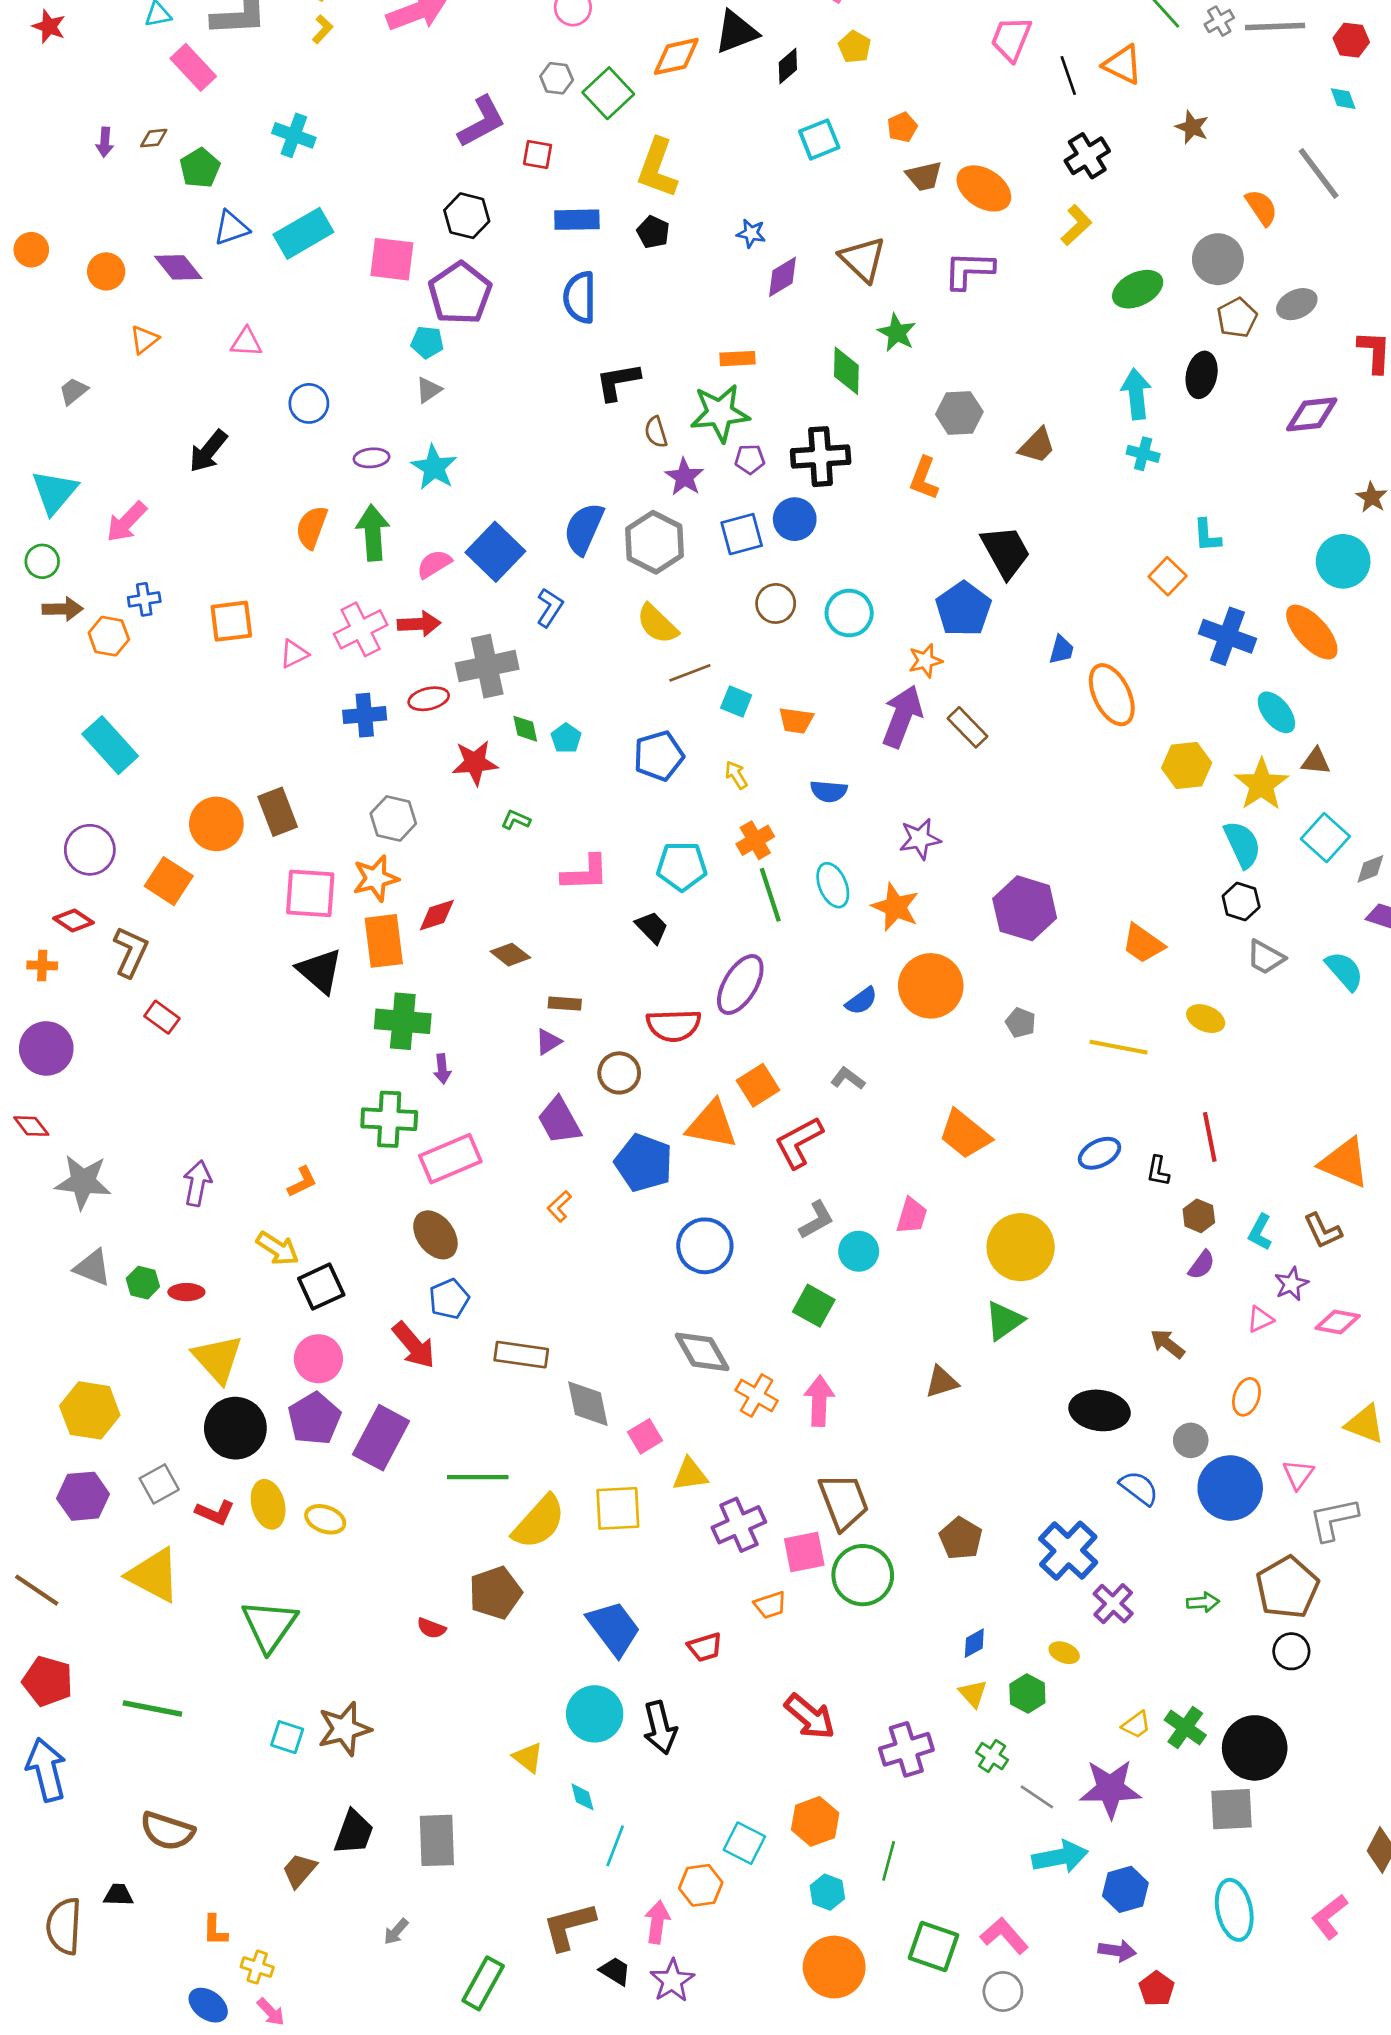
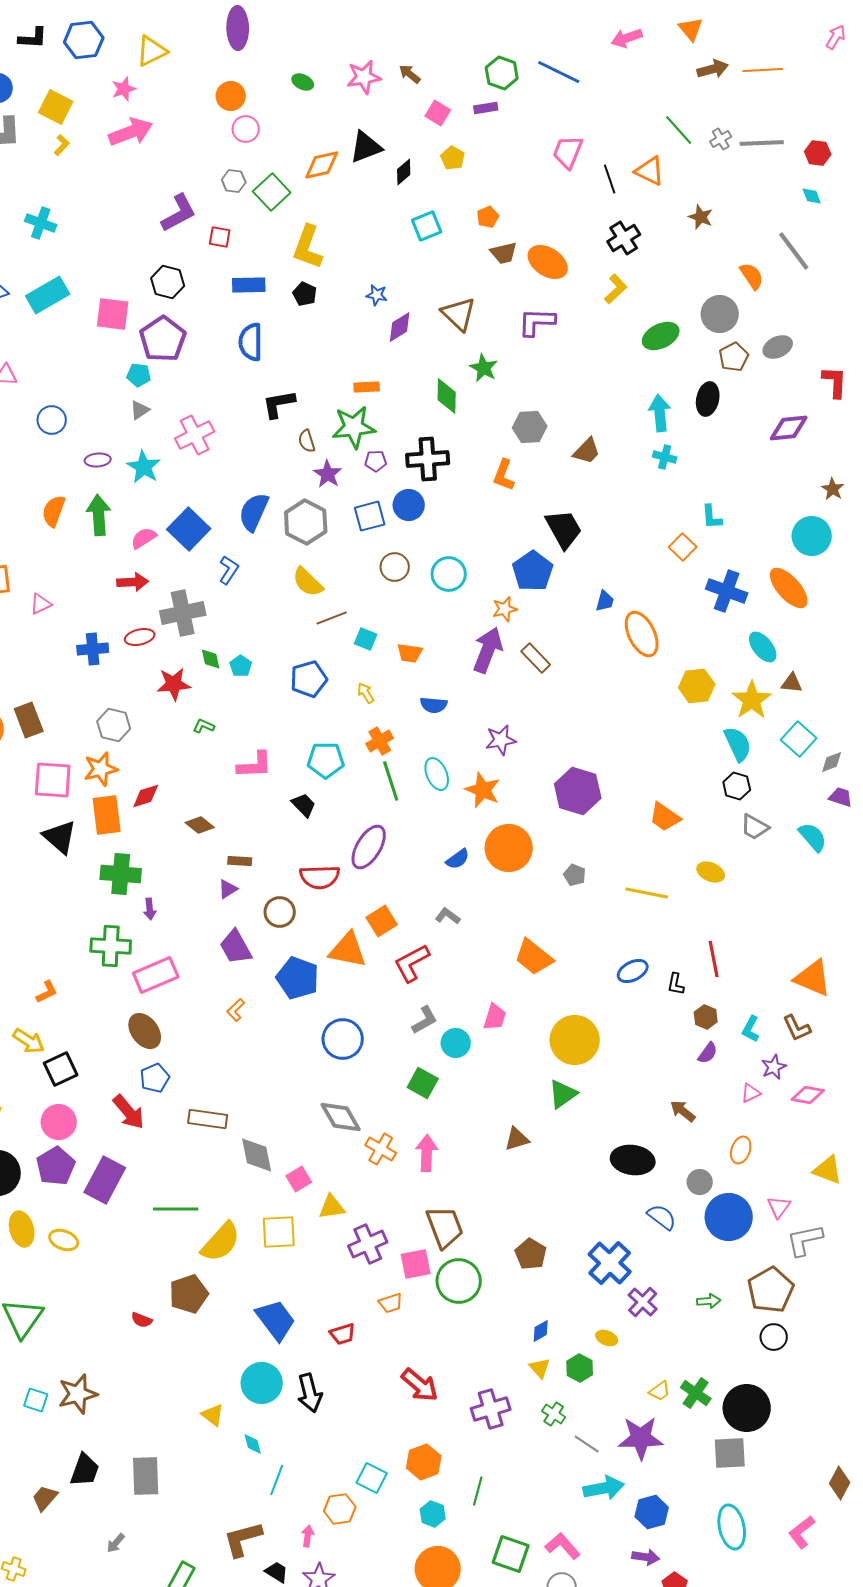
pink cross: (361, 629) -> (195, 435), moved
pink arrow: (657, 1922) -> (308, 1536), size x0.7

